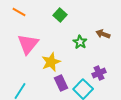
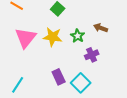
yellow star: (51, 62) -> (53, 37), moved, turned 30
purple cross: (99, 73) -> (92, 55), moved

